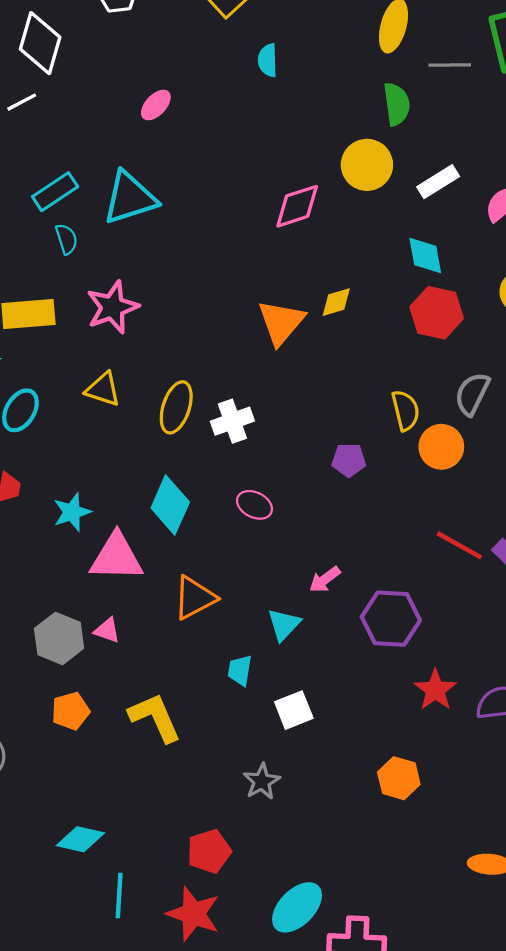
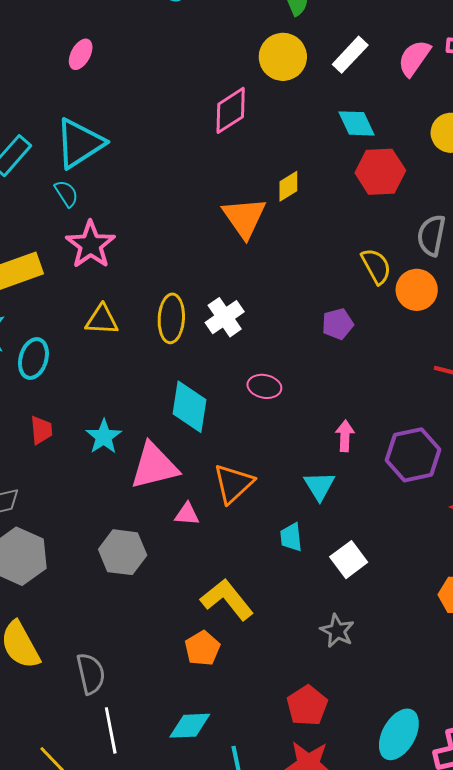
cyan semicircle: (66, 239) -> (66, 193), moved
pink arrow: (325, 579) -> (345, 436), turned 144
pink triangle: (107, 630) -> (187, 514), moved
orange pentagon: (71, 711) -> (202, 648), moved

